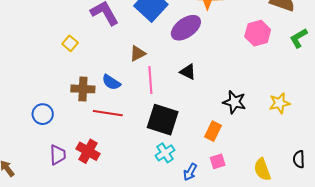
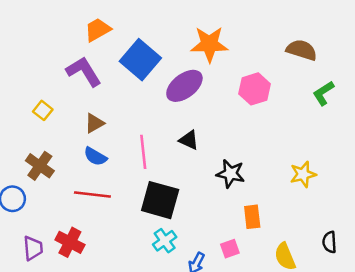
pink hexagon: (258, 33) -> (255, 89), moved
brown triangle: (138, 53) -> (94, 123), moved
brown cross: (83, 89) -> (40, 166), moved, turned 35
black star: (234, 102) -> (230, 174), moved
orange rectangle: (213, 131) -> (252, 217), moved, turned -30

